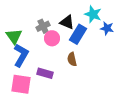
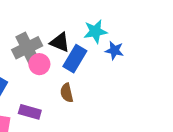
cyan star: (93, 14) -> (95, 31), turned -30
gray cross: (43, 26) -> (27, 48), size x1.5

